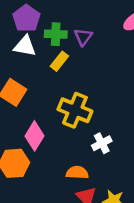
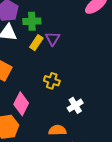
purple triangle: (83, 37) -> (53, 39), moved
yellow cross: (75, 110) -> (52, 81), size x0.6

